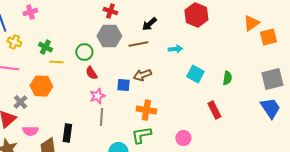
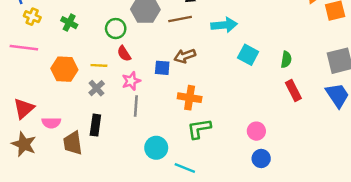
cyan arrow: (175, 49) -> (224, 25), size x1.5
yellow line: (56, 62) -> (99, 65), moved
gray cross: (20, 102) -> (97, 88), moved
red rectangle: (214, 110) -> (293, 91), moved
green L-shape: (141, 135) -> (199, 129), moved
pink circle: (183, 138) -> (256, 131), moved

